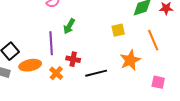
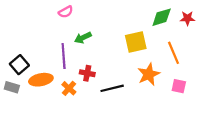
green arrow: (69, 26) -> (83, 38), turned 35
yellow square: (118, 30) -> (136, 42), size x1.5
pink square: (158, 82) -> (179, 86), moved

